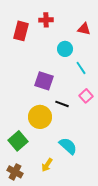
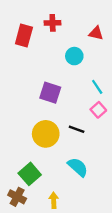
cyan line: (81, 68) -> (97, 87), moved
black line: (62, 104) -> (77, 129), moved
green square: (18, 141) -> (30, 174), moved
yellow arrow: (47, 165) -> (54, 200), moved, turned 144

